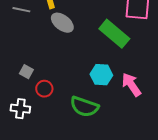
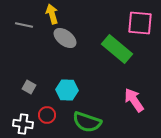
cyan hexagon: (101, 75) -> (67, 90), moved
red circle: (44, 89) -> (47, 115), moved

